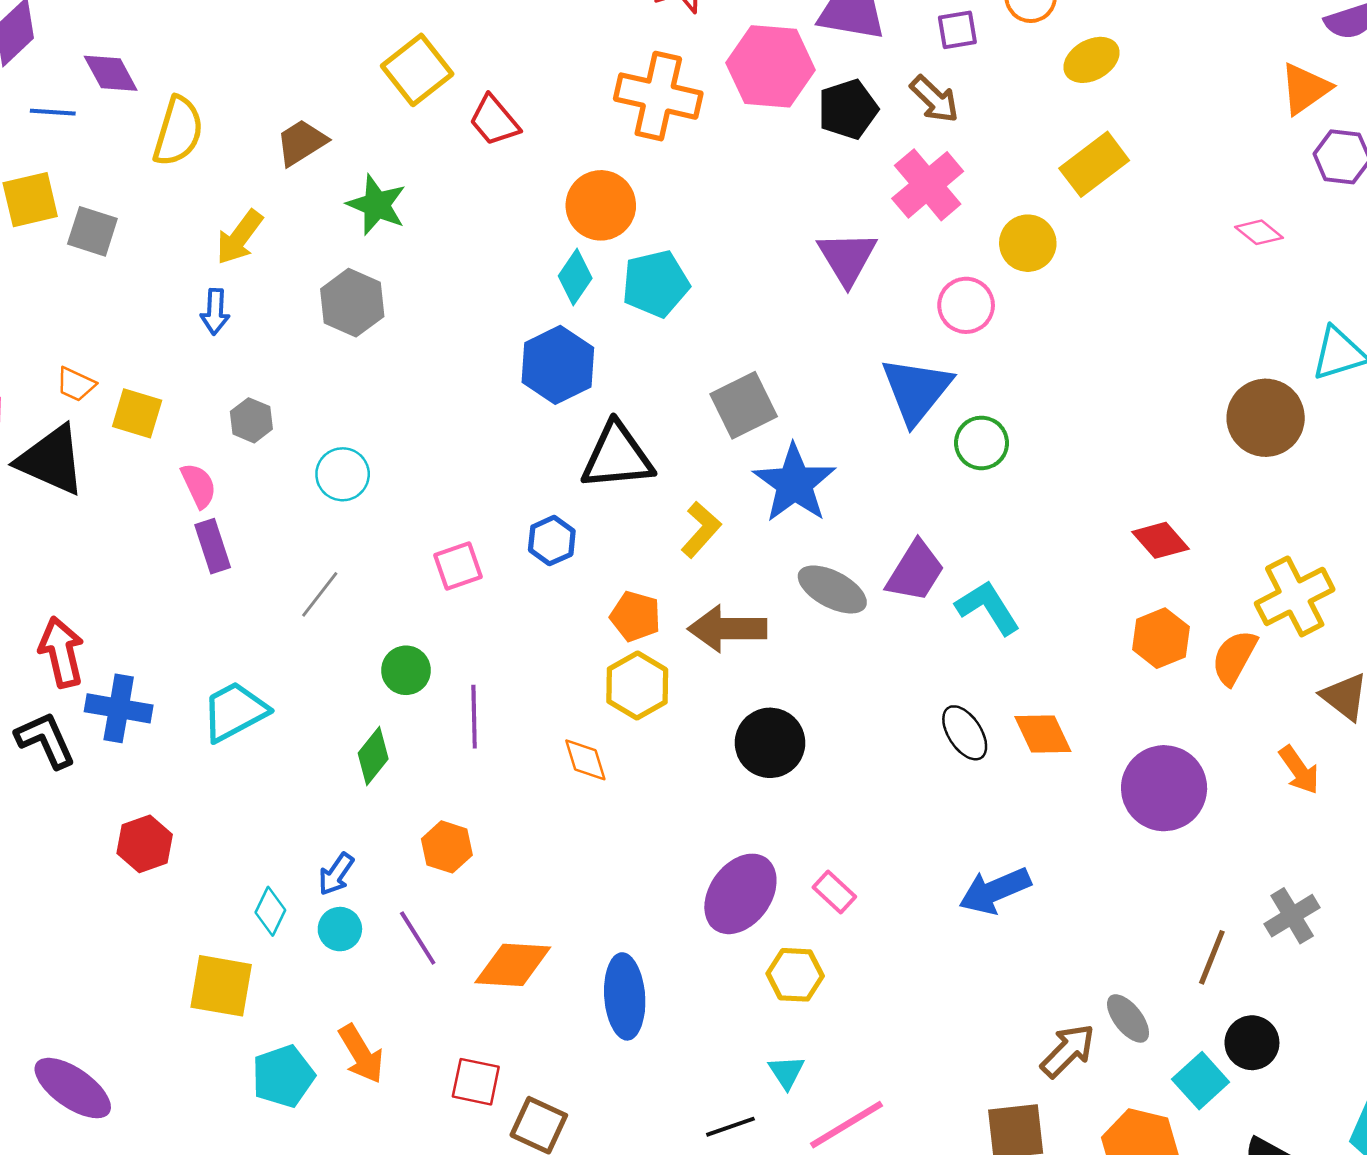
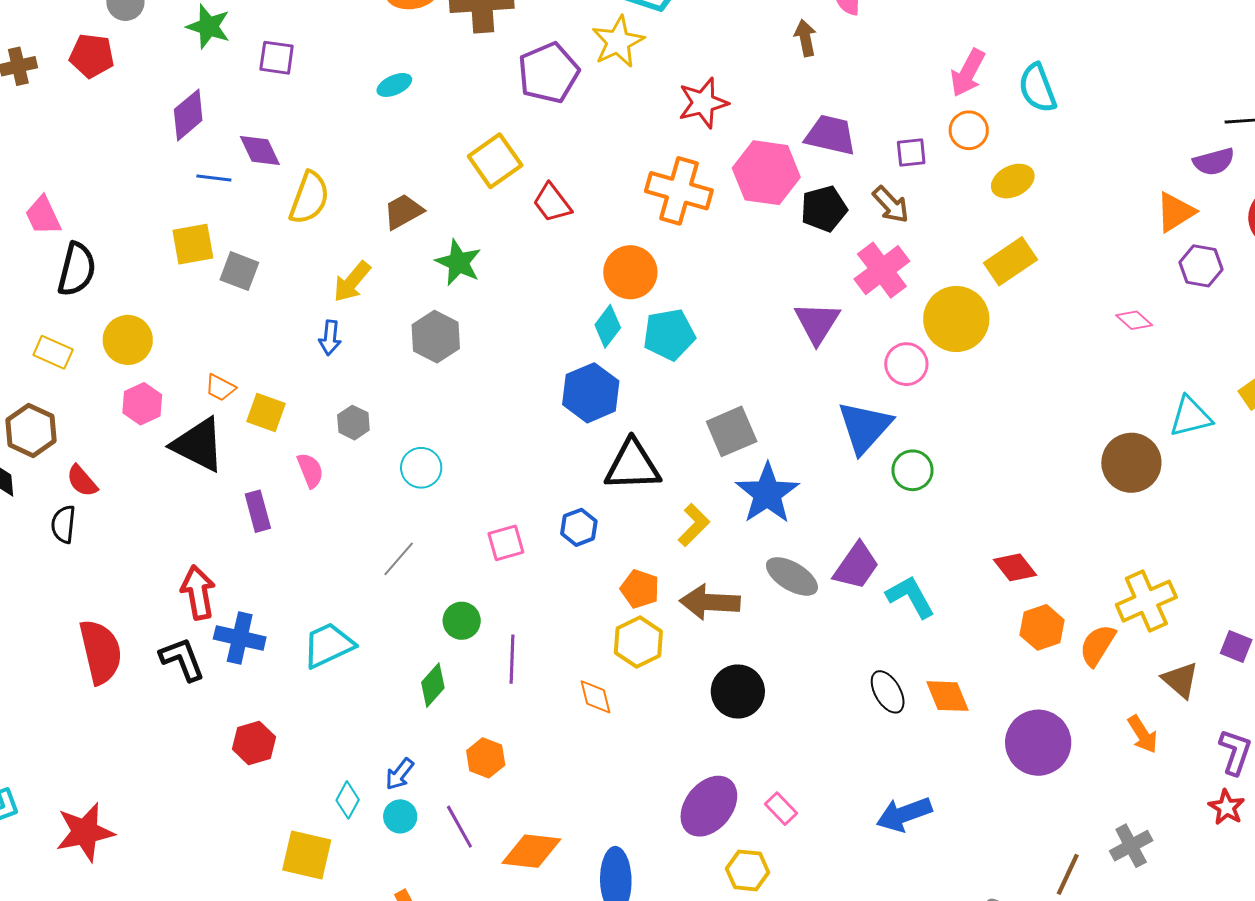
yellow circle: (1028, 243) -> (956, 319), size x1.5
red diamond: (1161, 540) -> (1015, 567), moved
purple rectangle: (213, 546) -> (258, 511), moved

